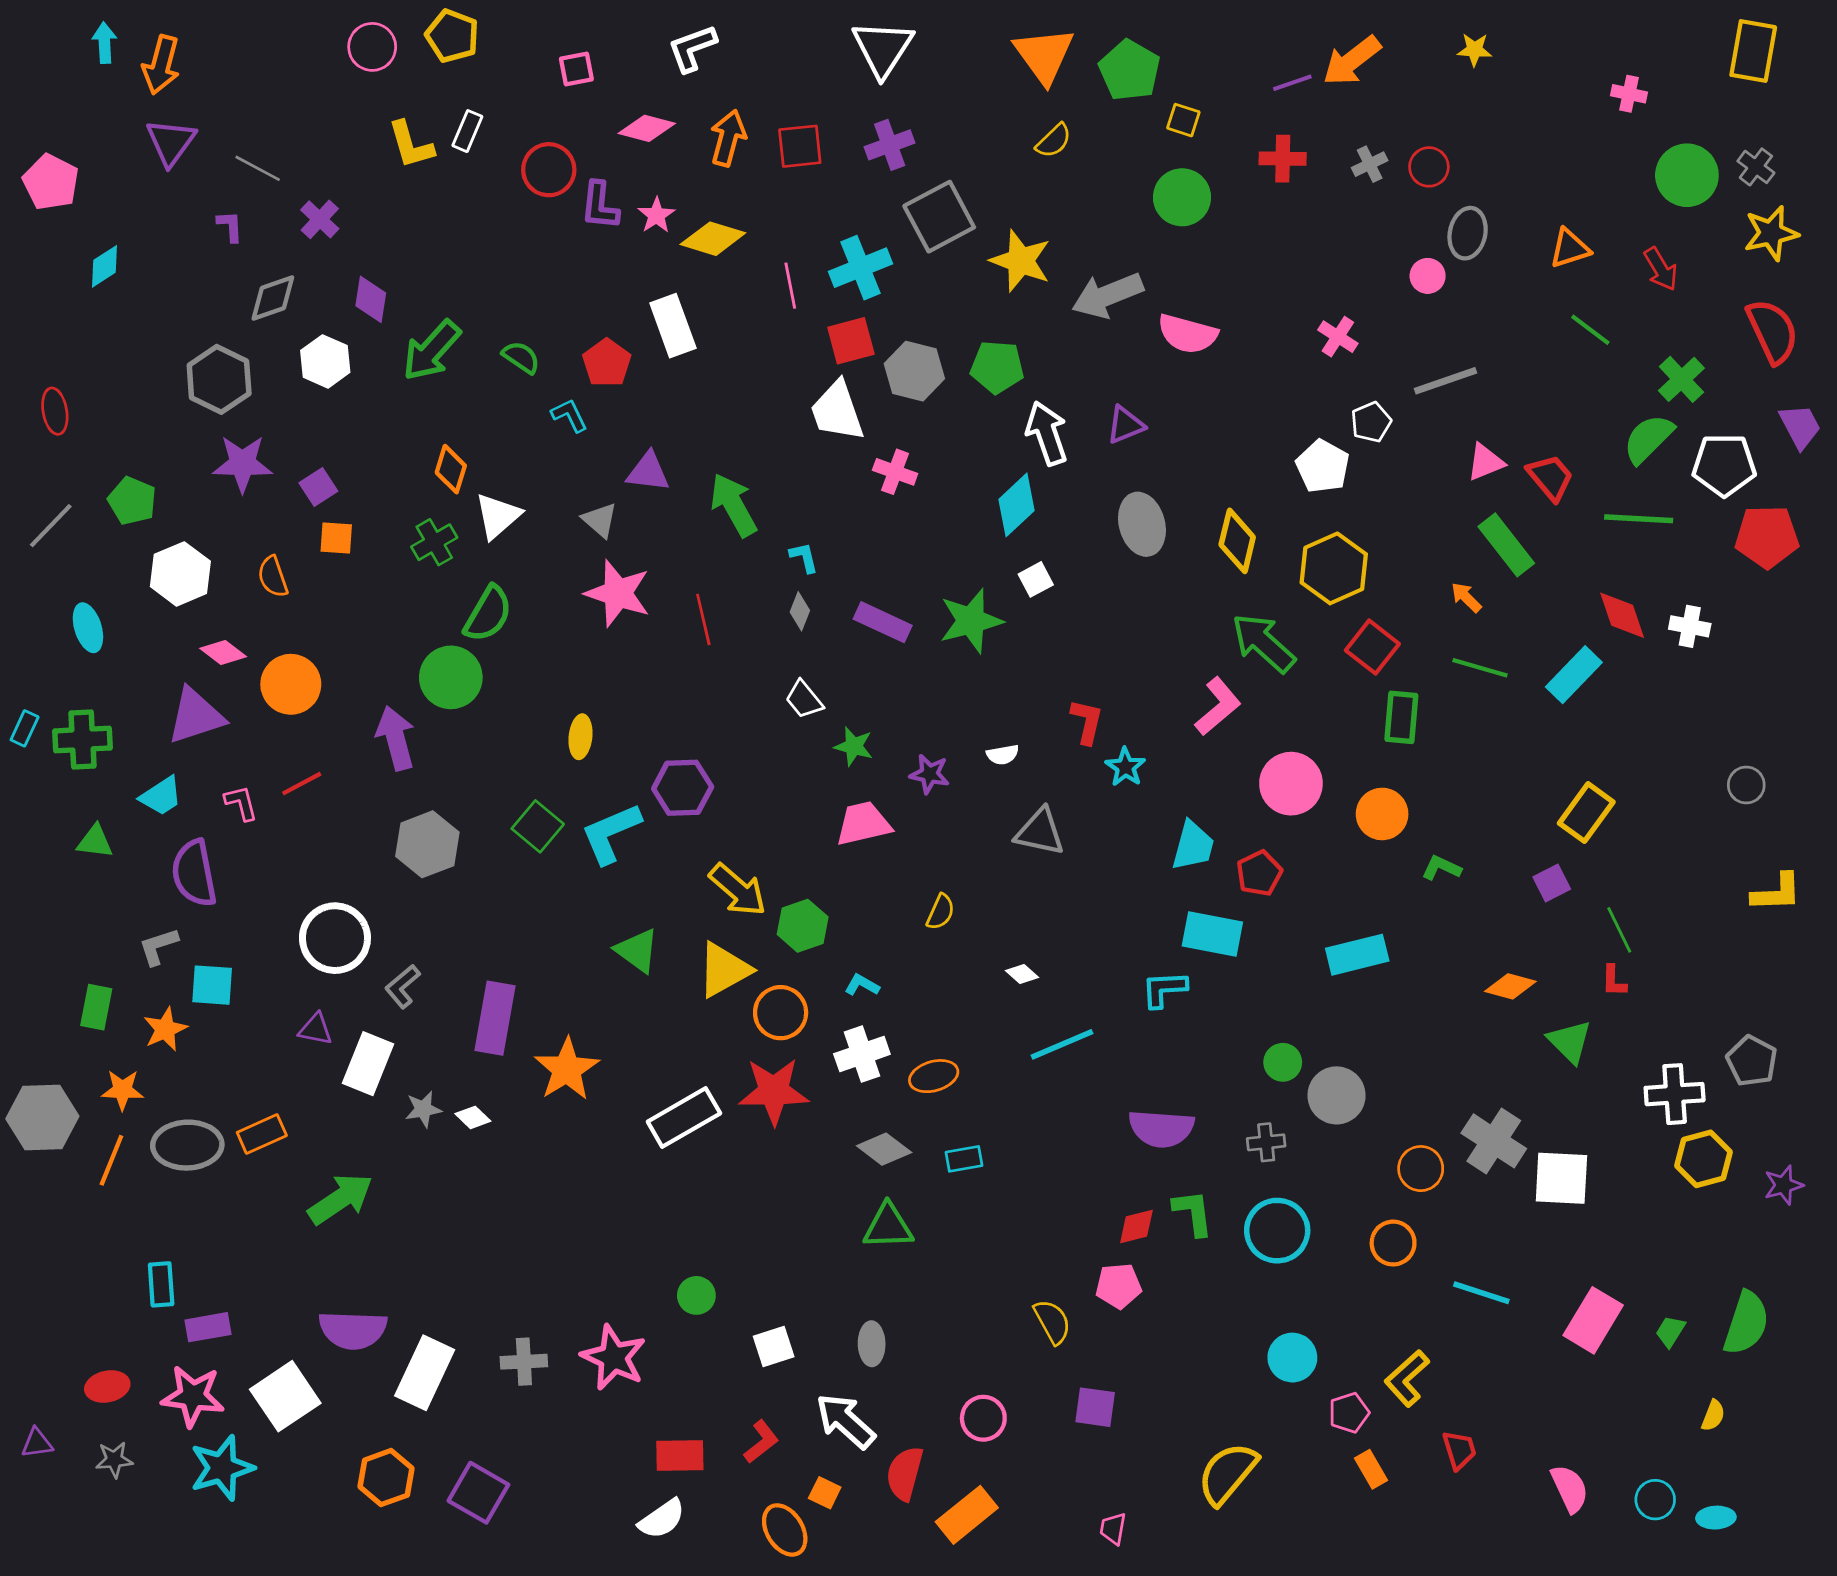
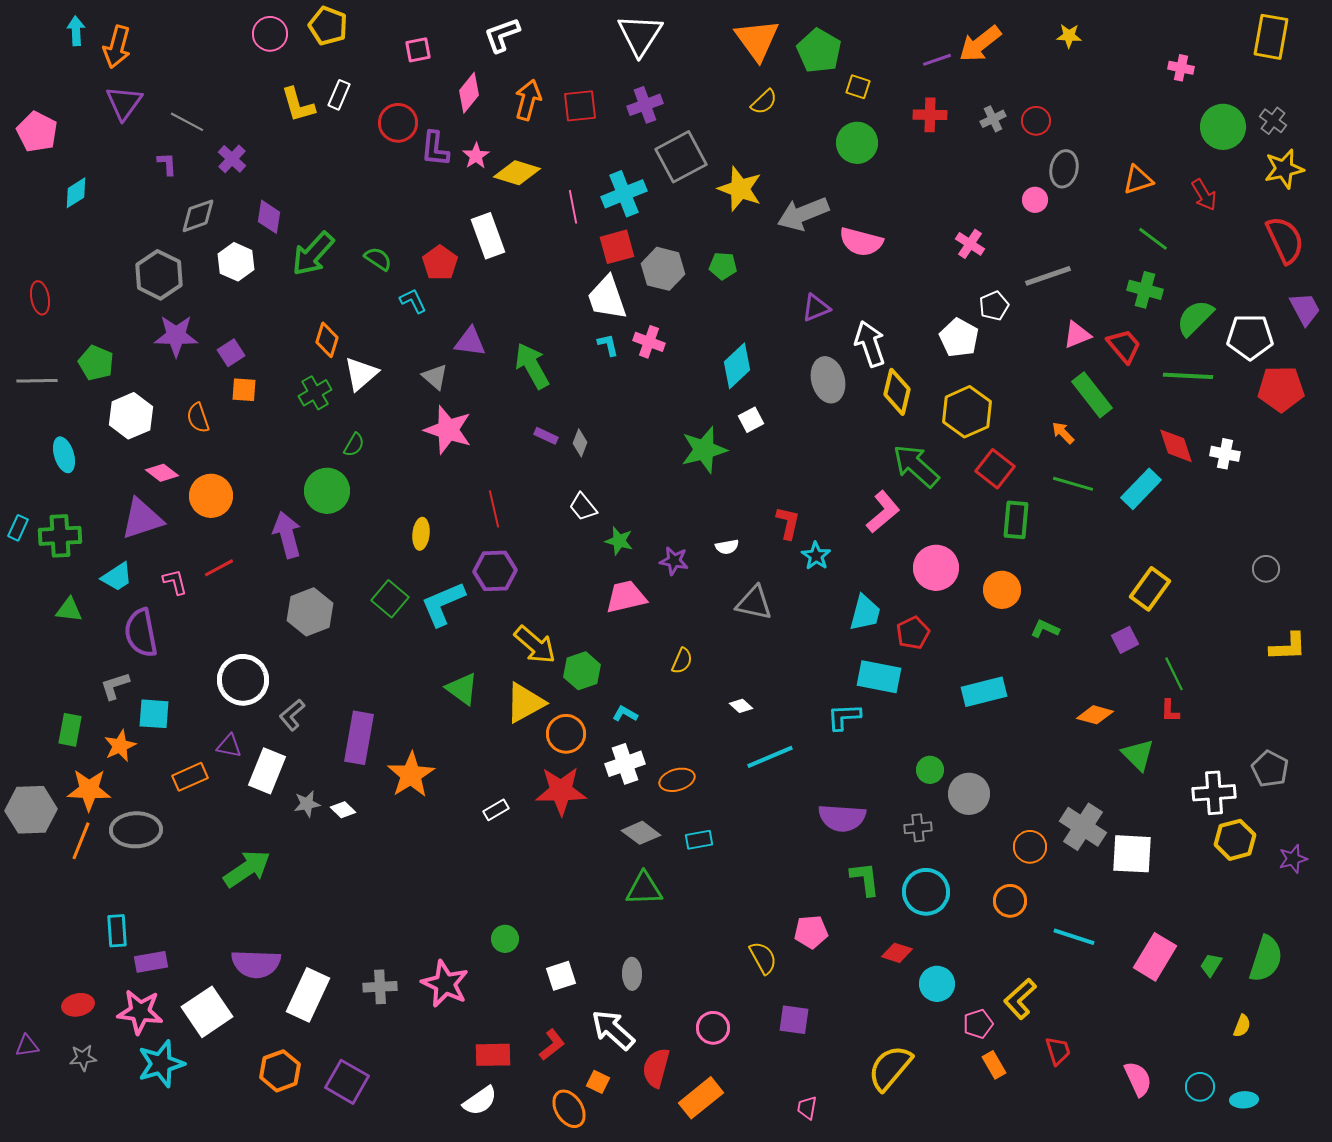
pink diamond: (647, 128) -> (469, 93), turned -66
green pentagon: (997, 367) -> (723, 266), size x0.7
green cross: (1681, 379) -> (1145, 290), moved, turned -32
white arrow: (1047, 433) -> (870, 344), moved
gray line: (51, 526) -> (37, 381), turned 45
cyan L-shape: (804, 557) -> (608, 345), moved
green semicircle: (488, 614) -> (354, 445), size x0.6
red line: (703, 619) -> (494, 509), moved
purple rectangle: (883, 622) -> (546, 436), moved, size x0.6
orange star: (122, 1090) -> (89, 790), size x1.4
white rectangle: (684, 1117) -> (496, 810), size x0.5
orange rectangle: (262, 1134) -> (190, 777), moved
red diamond: (1136, 1226) -> (897, 953), moved, turned 32

